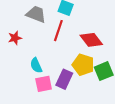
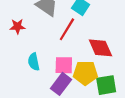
yellow pentagon: (83, 65) -> (85, 73), turned -30
pink square: (44, 84) -> (64, 65), moved

